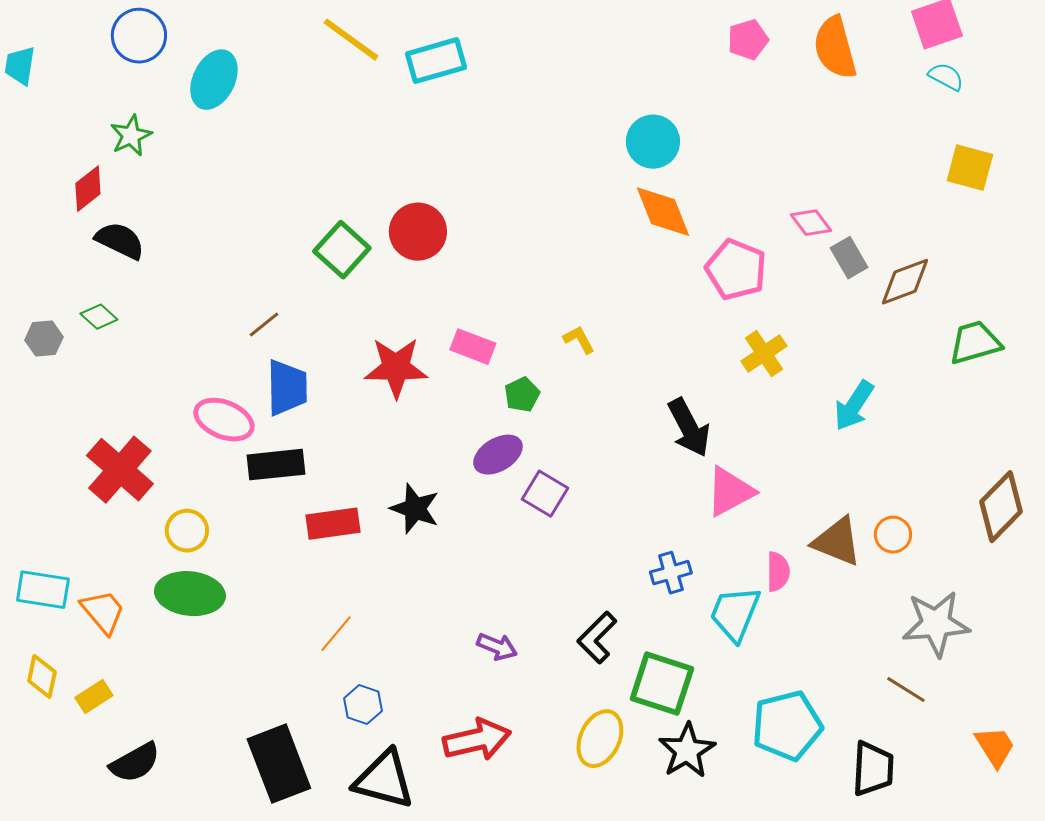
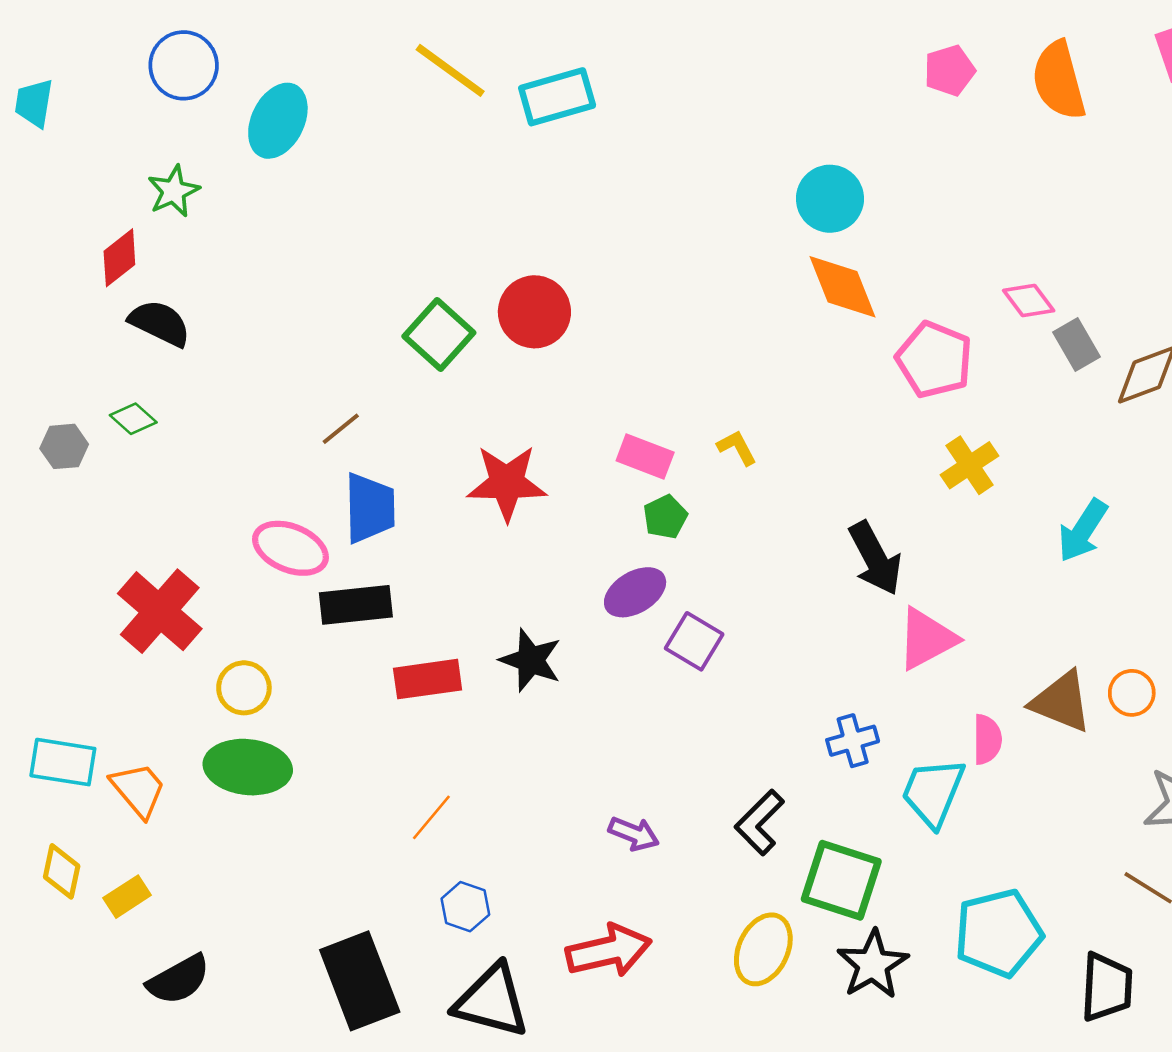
pink rectangle: (473, 347) -> (645, 456), moved

